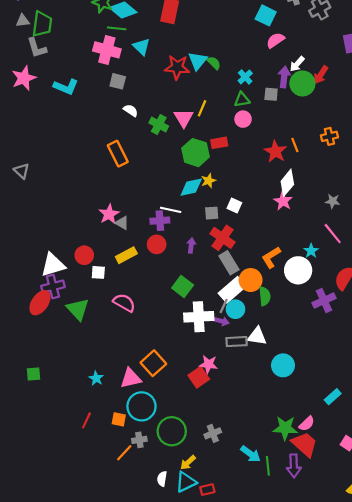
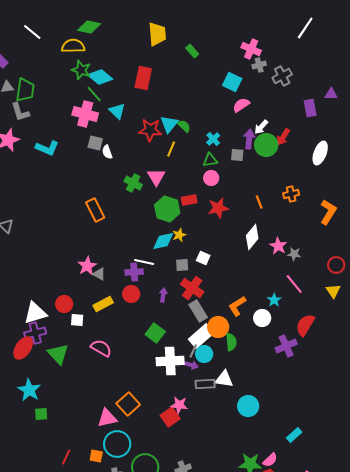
green line: (117, 28) -> (94, 94), turned 42
yellow line: (202, 108) -> (171, 149), moved
white semicircle: (131, 110) -> (107, 152), moved, turned -144
red star: (275, 151) -> (218, 208), moved, turned 30
pink star: (283, 201) -> (278, 246), moved
white circle: (298, 270) -> (262, 318), size x0.7
green square: (33, 374) -> (41, 414), moved
cyan star: (96, 378) -> (29, 390), moved, size x1.6

